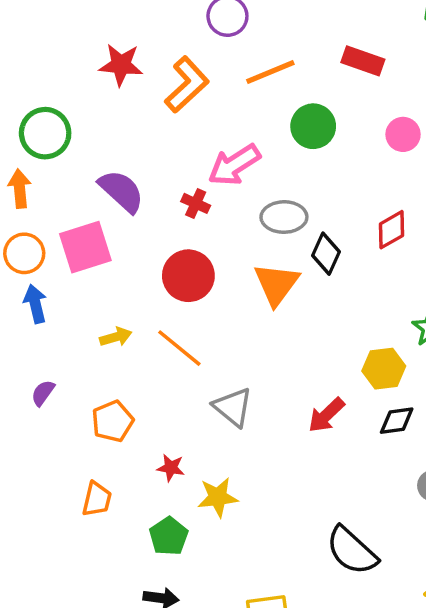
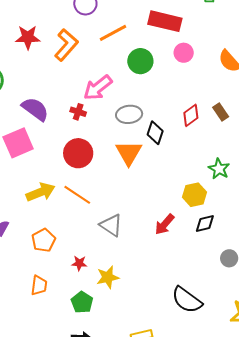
red rectangle: (363, 61) -> (165, 21), size x1.4
pink circle: (403, 134) -> (184, 53), moved
yellow arrow: (116, 337) -> (40, 192), size x1.6

